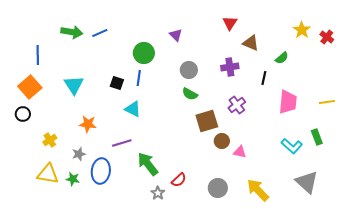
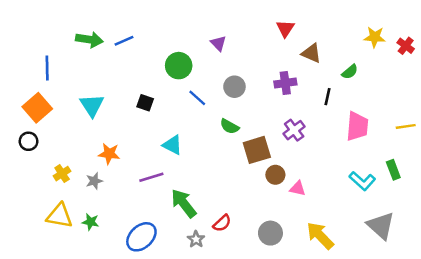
yellow star: (302, 30) -> (375, 37), turned -30
blue line: (139, 78) -> (197, 98), moved, turned -56
green semicircle: (190, 94) -> (230, 126), moved
cyan triangle: (133, 109) -> (172, 145), moved
gray star: (79, 154) -> (94, 181), moved
blue ellipse: (101, 171) -> (141, 237), moved, turned 40

